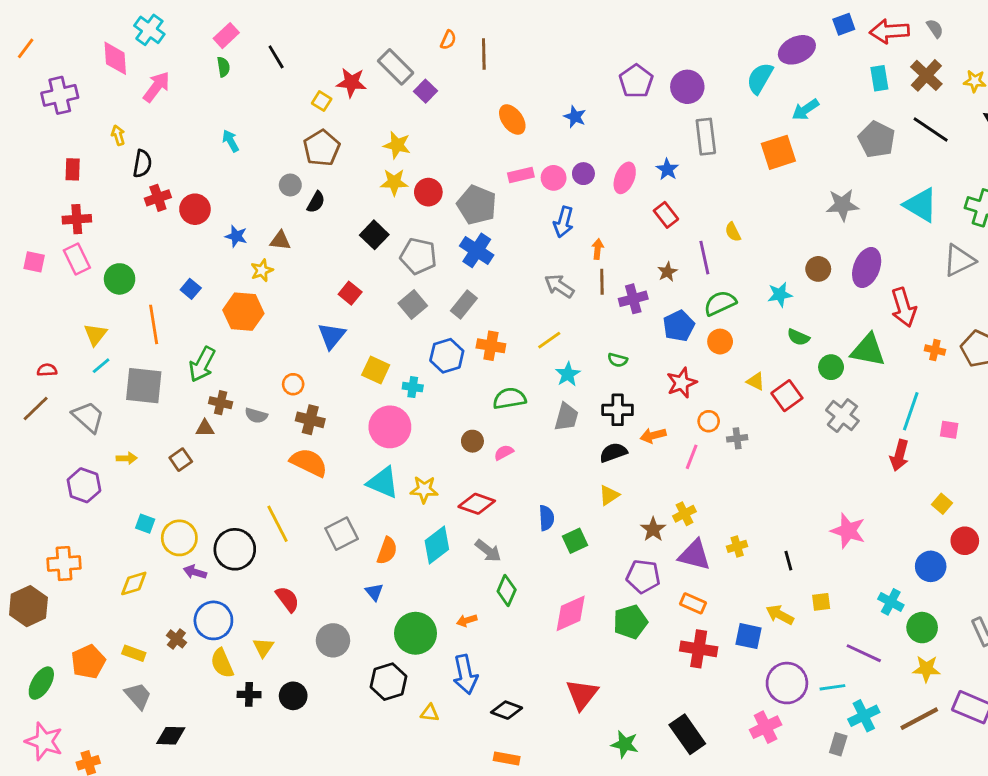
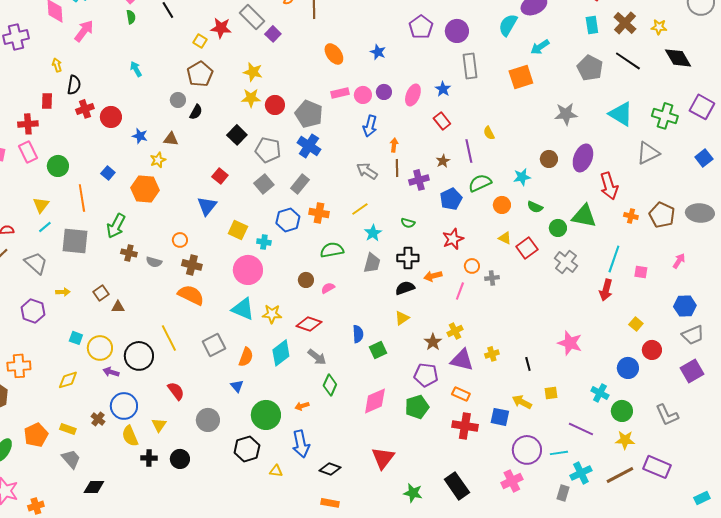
red rectangle: (73, 169) -> (47, 101), moved
orange circle: (720, 342) -> (502, 205), moved
brown triangle: (205, 428) -> (118, 307), moved

